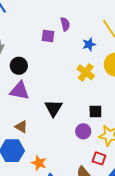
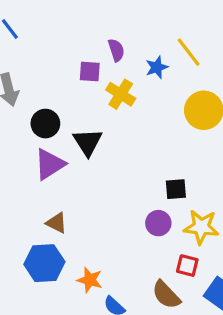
blue star: (89, 44) -> (157, 67), moved
yellow cross: (86, 72) -> (121, 94), moved
purple triangle: (20, 91) -> (50, 164), turned -40
black triangle: (53, 108) -> (88, 142), moved

